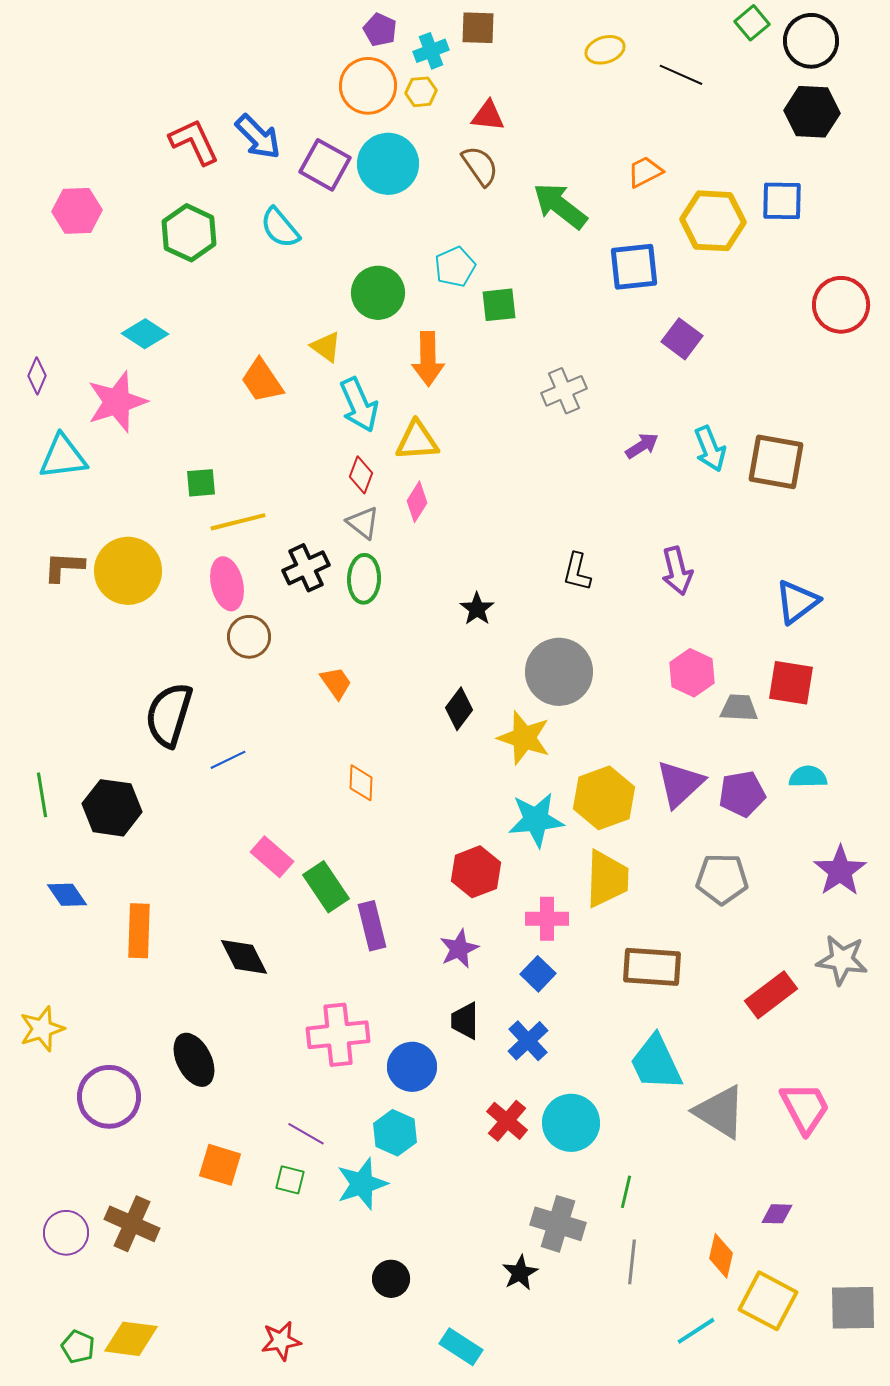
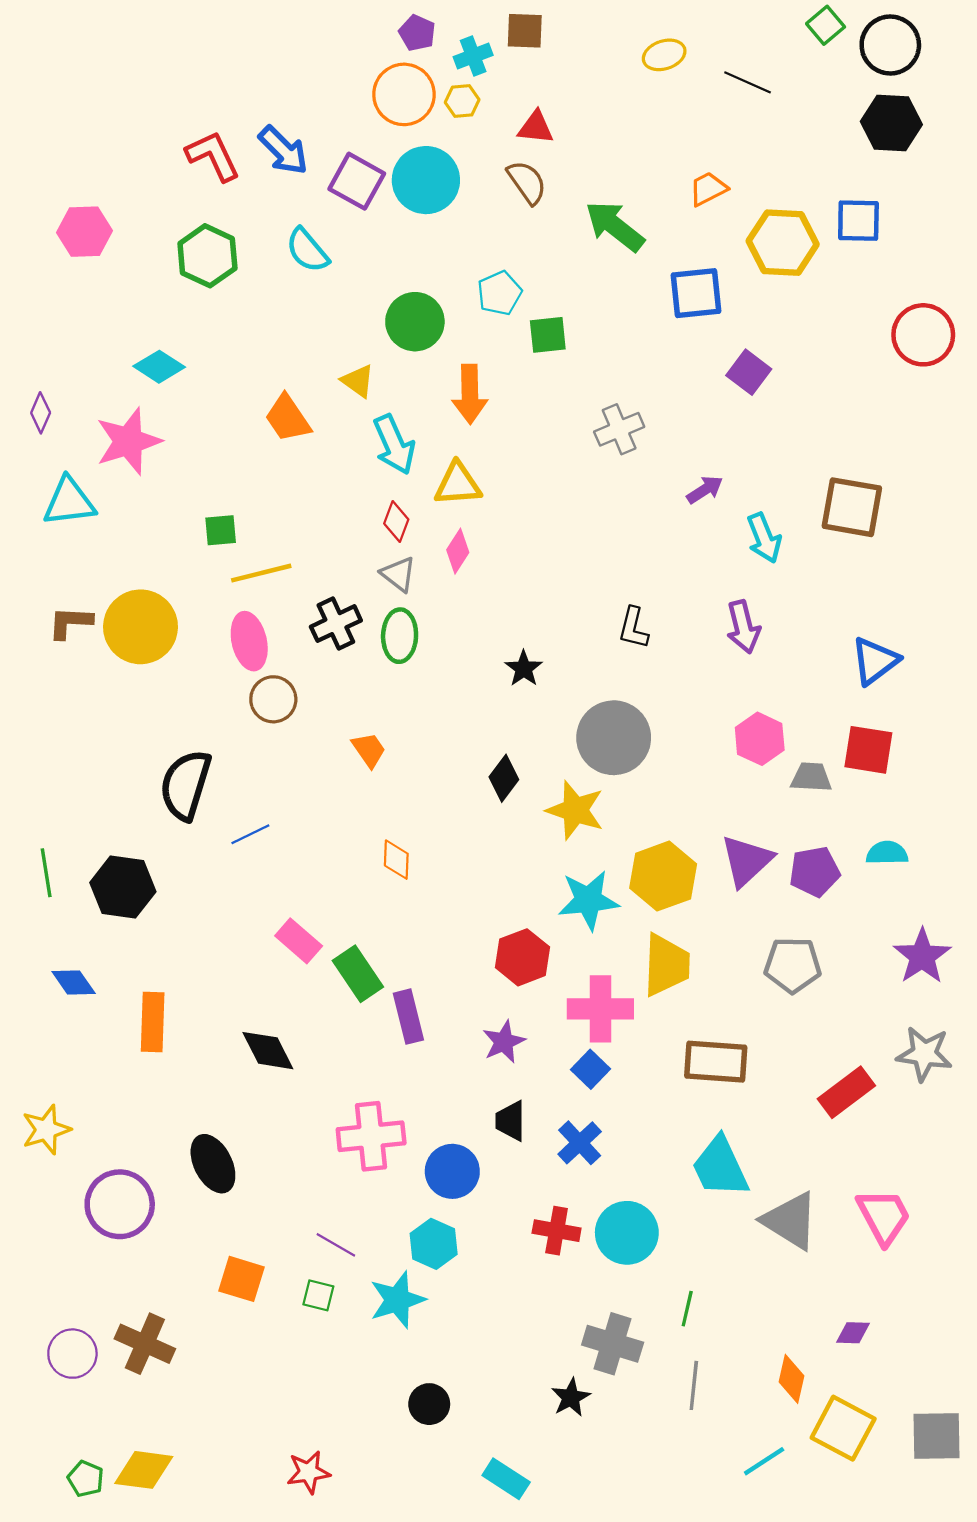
cyan arrow: (710, 449) -> (764, 538), moved
pink cross: (547, 919) -> (600, 1009), size x1.4
red cross: (507, 1121) -> (557, 1231), turned -30

